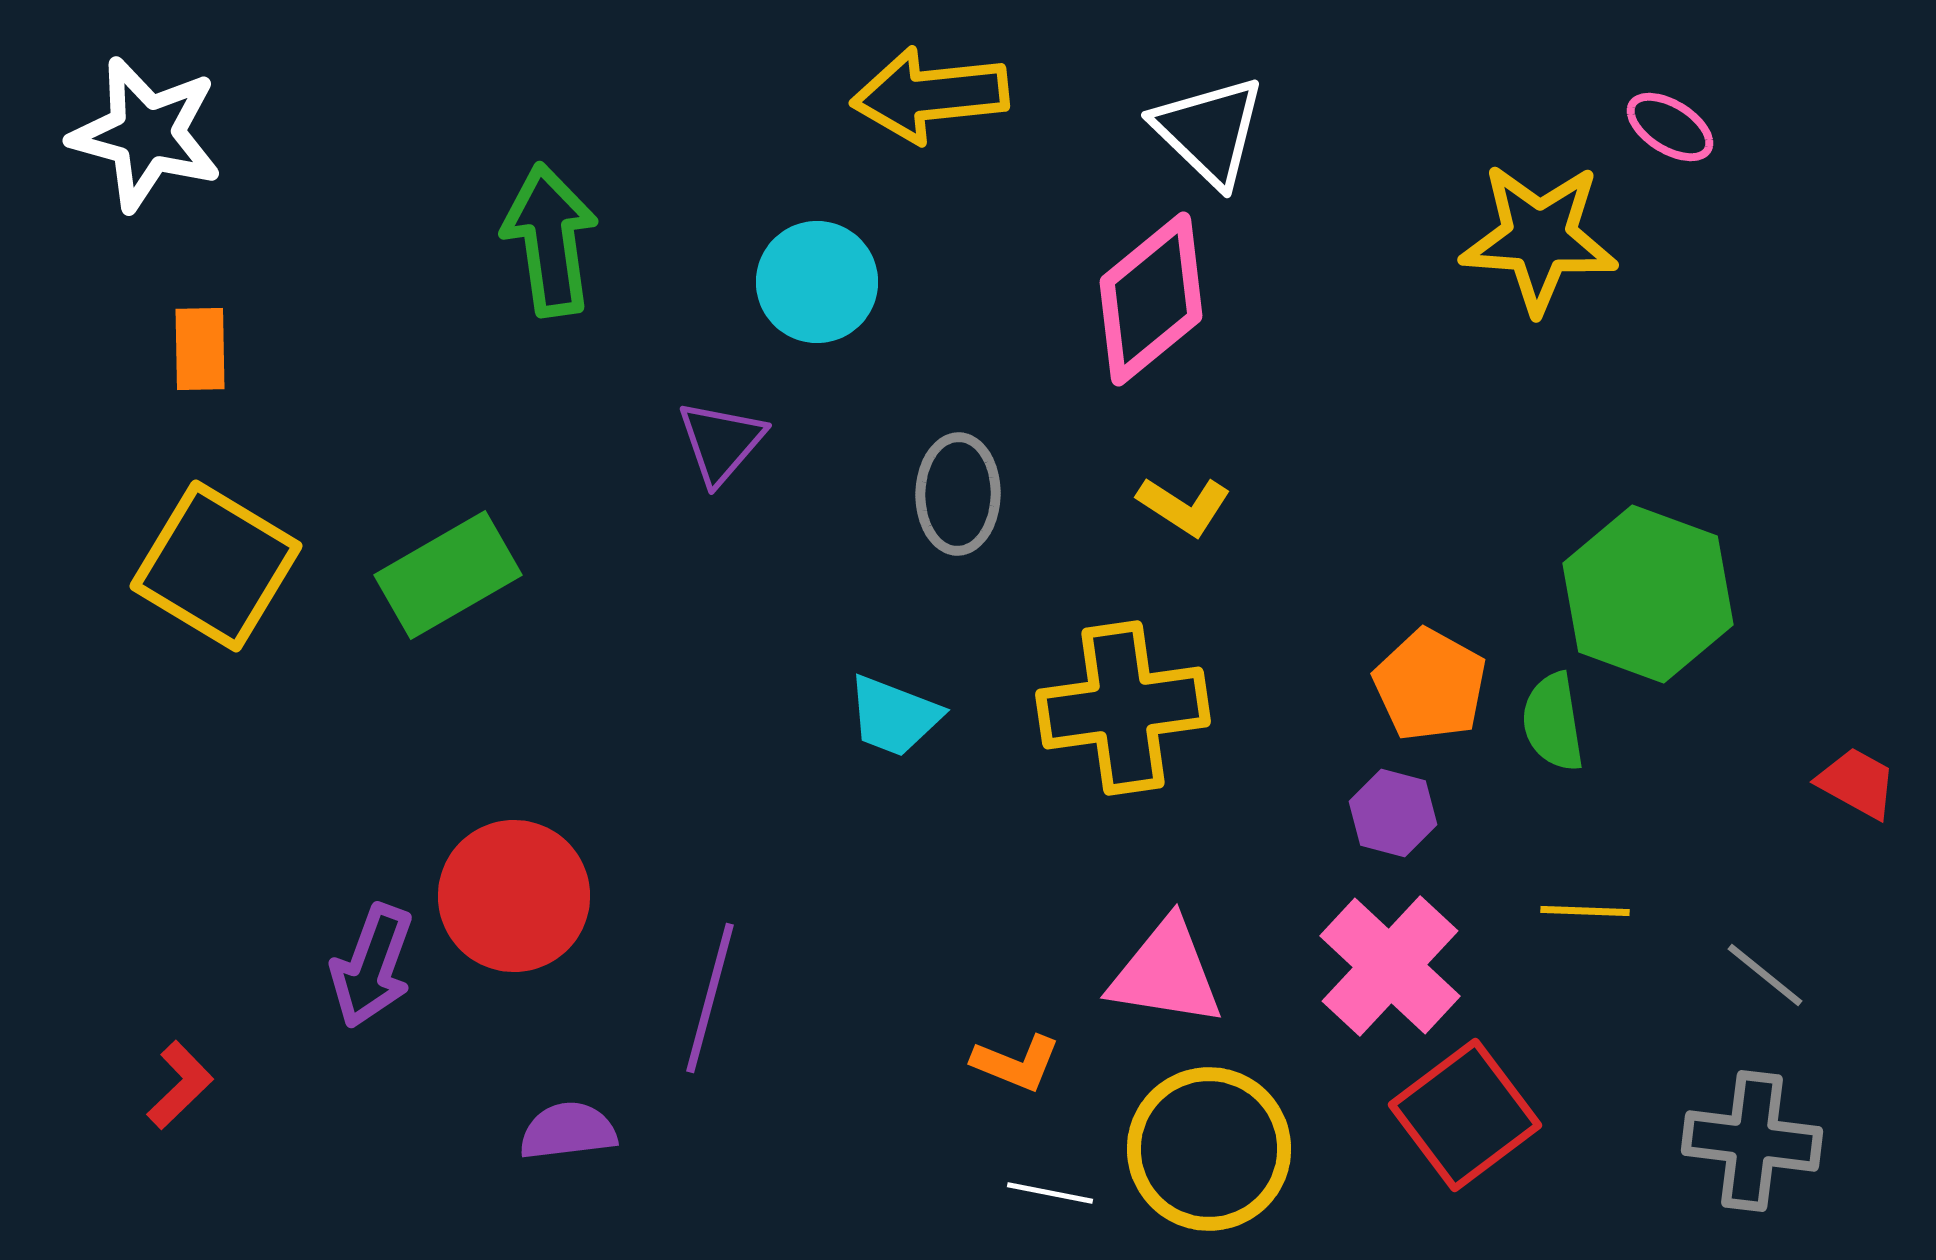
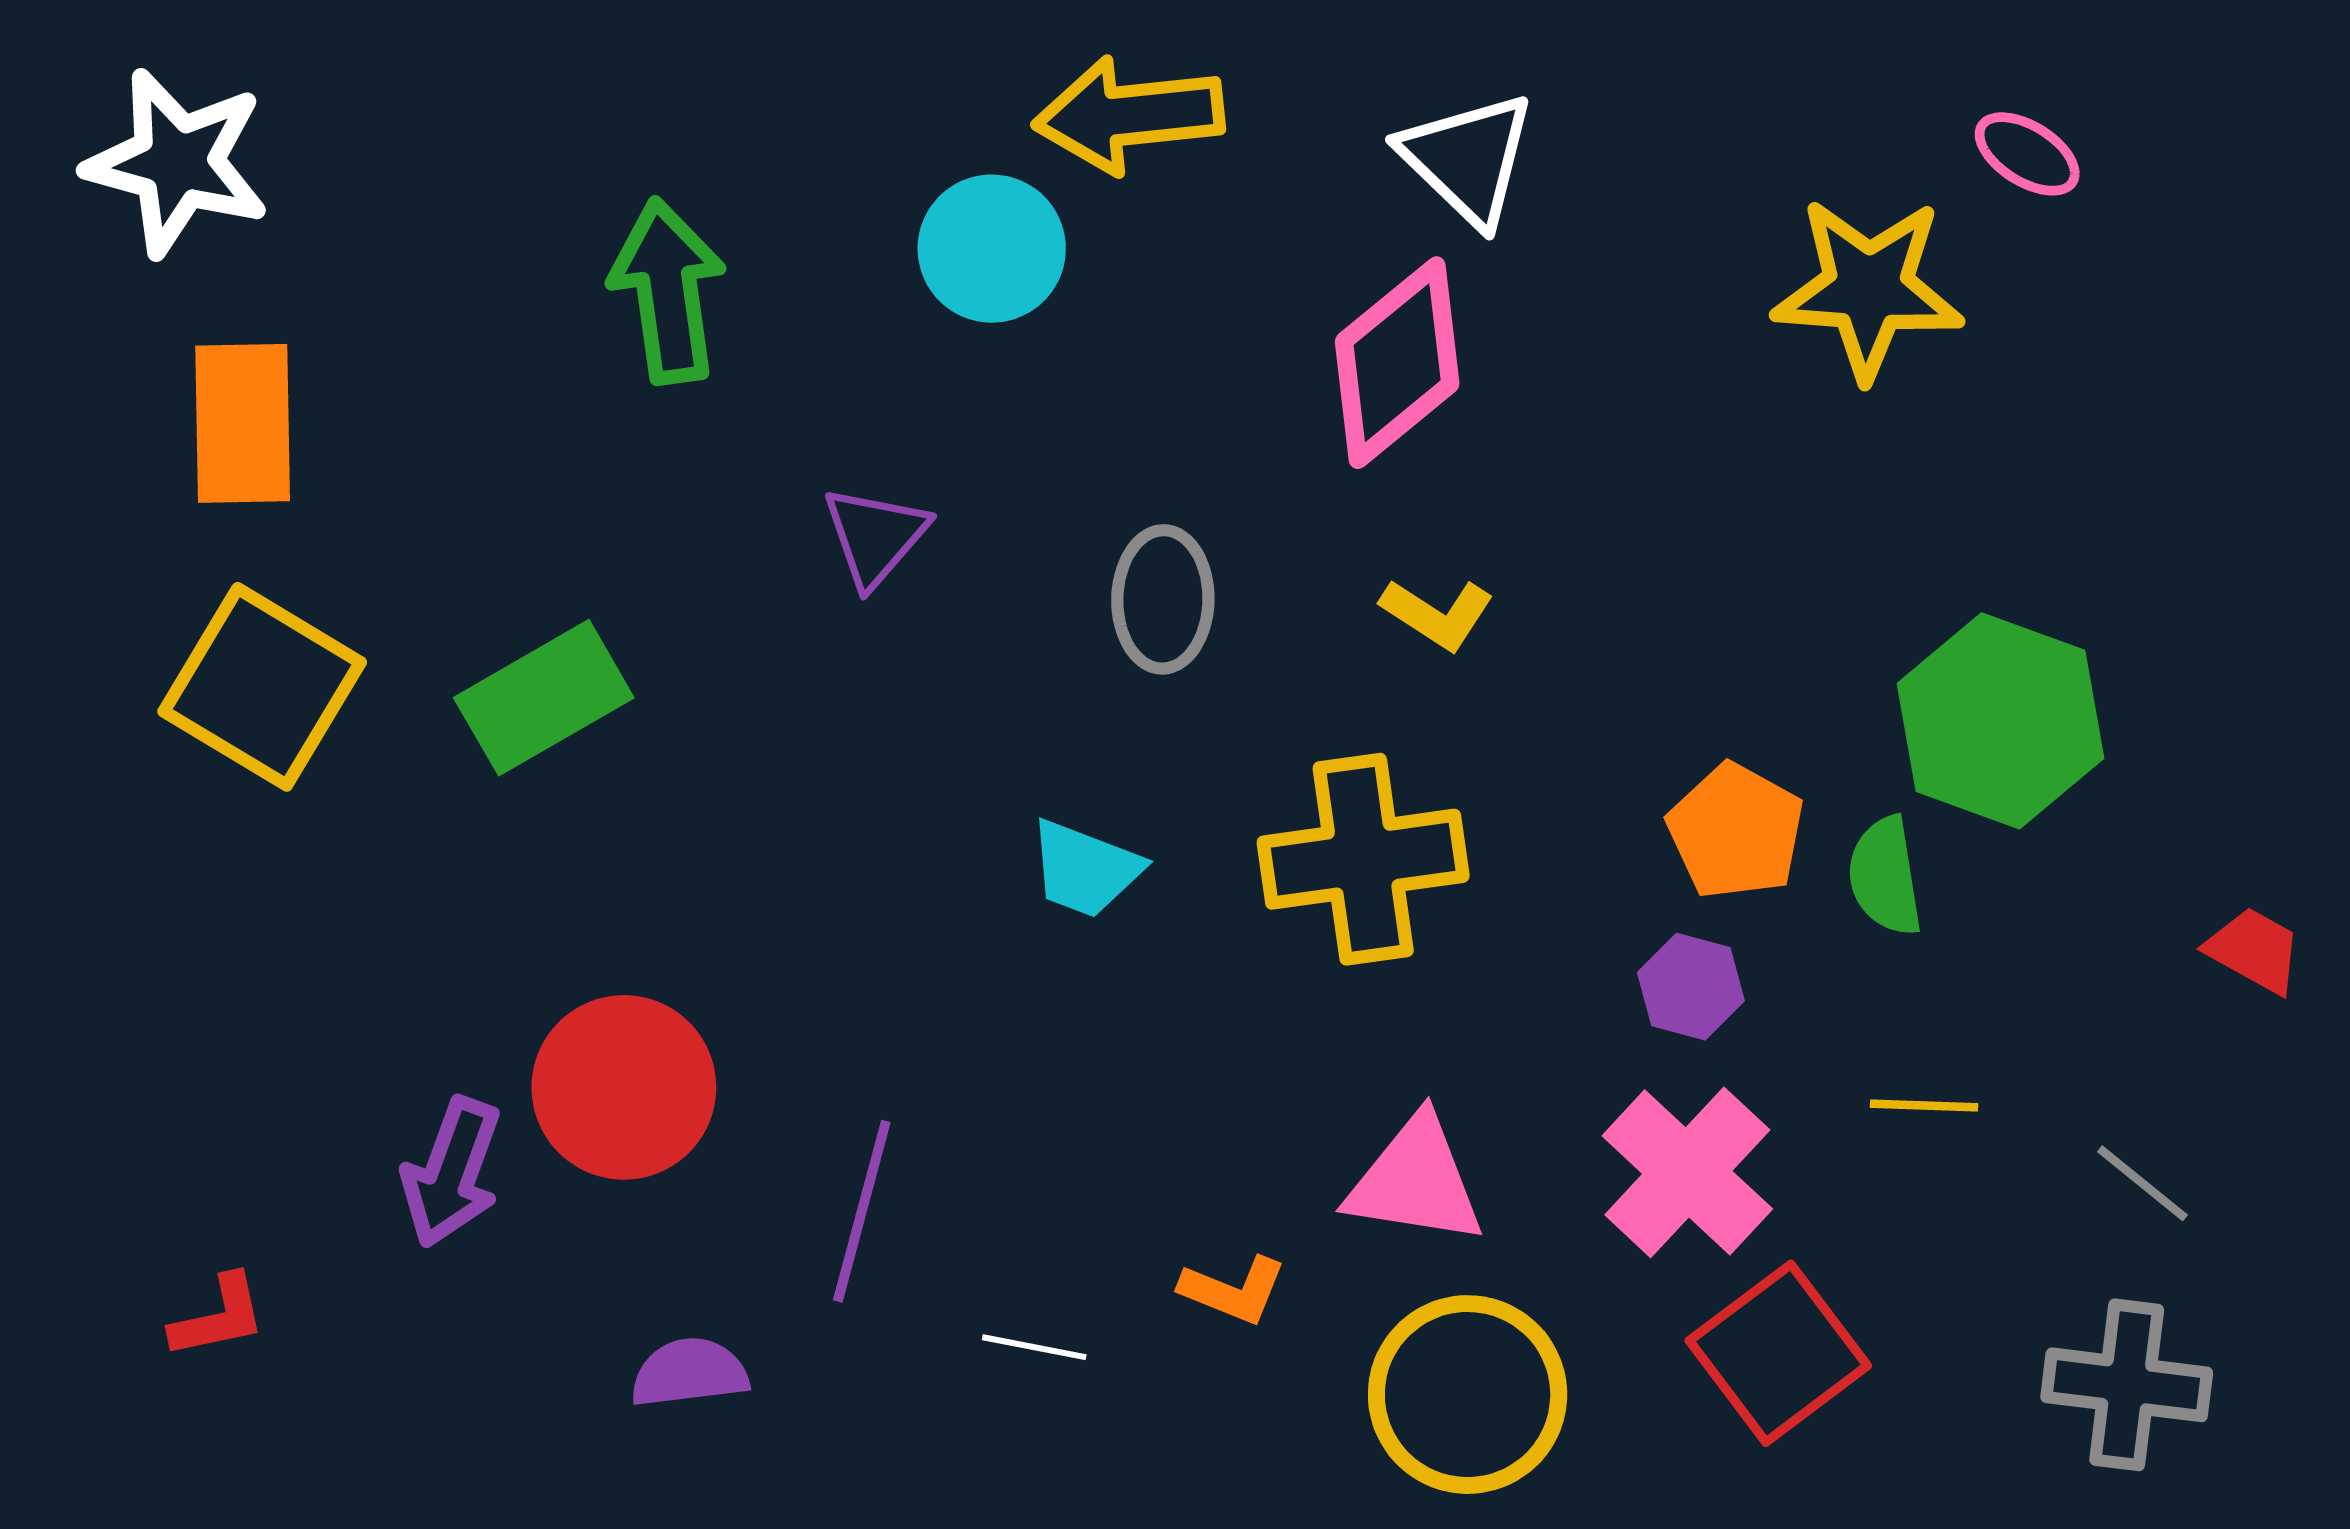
cyan circle: (817, 282) -> (992, 249), moved
orange rectangle: (200, 349) -> (243, 423), size x1.6
red L-shape: (180, 1085) -> (218, 1317), turned 32
white line: (1050, 1193) -> (1034, 1347), moved

